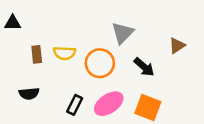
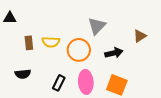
black arrow: (144, 67) -> (114, 53), turned -54
pink ellipse: (109, 104) -> (86, 82), turned -60

